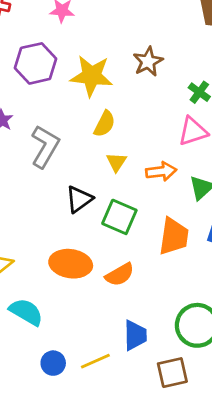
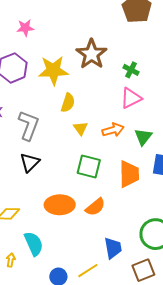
brown star: (148, 62) -> (92, 54), size x1.4
black triangle: (79, 199) -> (30, 162), moved
cyan semicircle: (26, 312) -> (34, 244), turned 45

